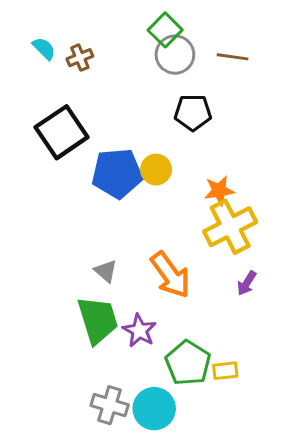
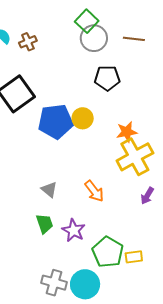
orange arrow: (170, 275) -> (94, 191), size x0.7
green trapezoid: (98, 320) -> (44, 224), size x0.6

